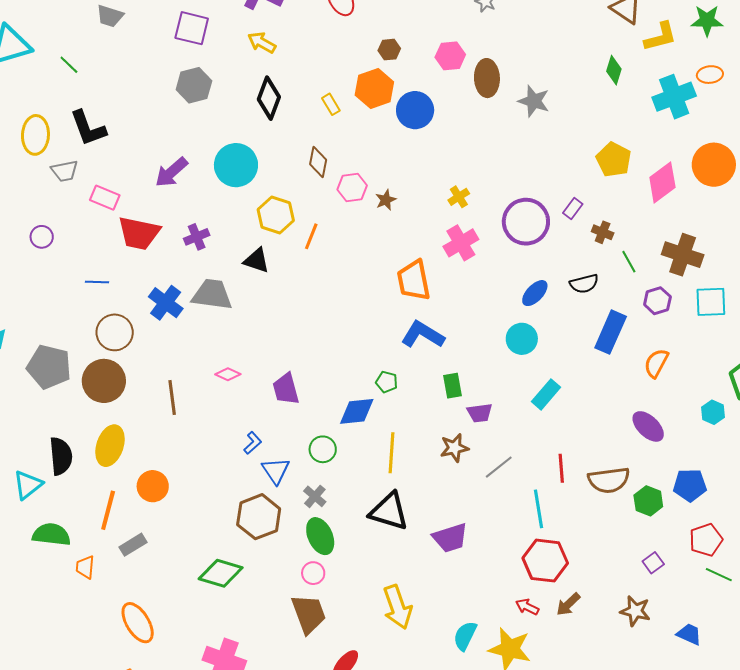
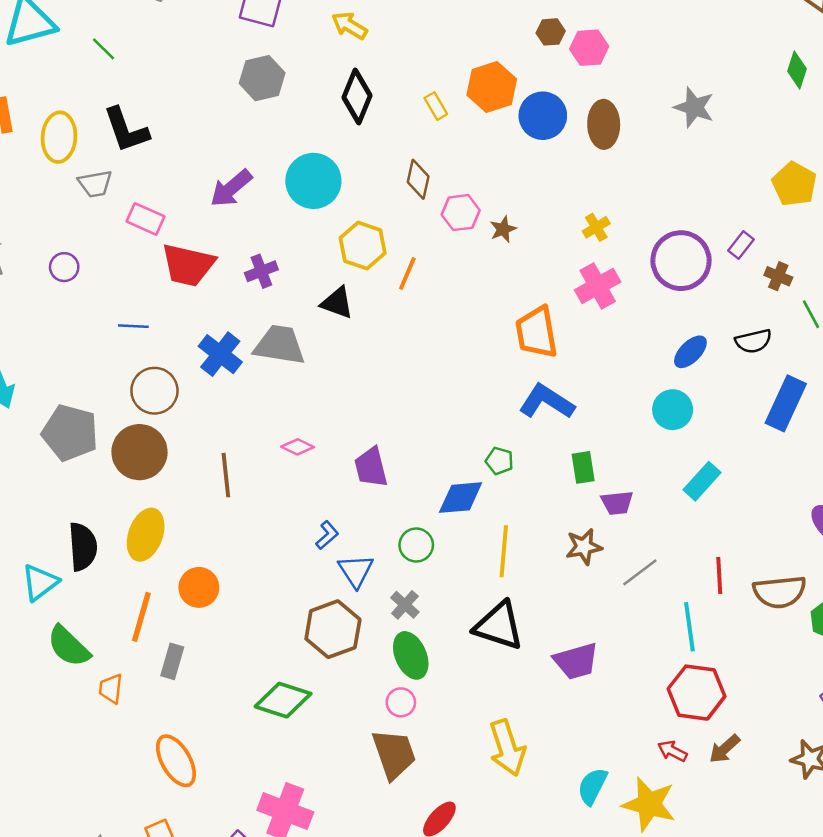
brown hexagon: (389, 50) -> (551, 32), moved
brown ellipse: (487, 78) -> (604, 124), moved
green semicircle: (51, 535) -> (69, 646), turned -144
gray rectangle: (133, 545) -> (172, 661), turned -44

